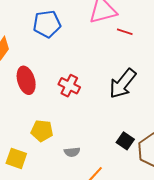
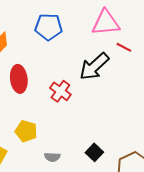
black arrow: (123, 84) -> (94, 66), moved
black square: (125, 141) -> (94, 152), moved

